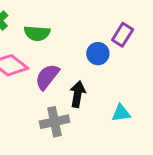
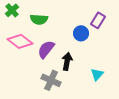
cyan triangle: (121, 113) -> (97, 74), turned -40
gray cross: (54, 122) -> (51, 80), turned 36

